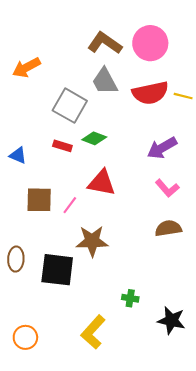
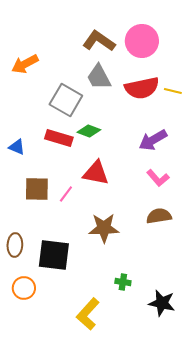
red rectangle: (62, 146) -> (59, 138), size x1.5
brown star: (92, 241) -> (104, 228), moved
orange circle: (25, 337) -> (24, 288), moved

